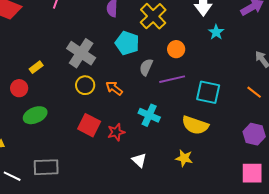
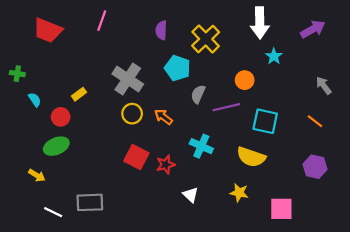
orange circle: (176, 49) -> (245, 80), moved
green ellipse: (35, 115) -> (56, 146), moved
pink square: (252, 173) -> (281, 209), moved

